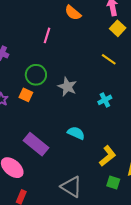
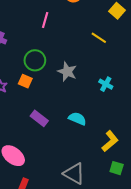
yellow line: (109, 59) -> (99, 38), moved
cyan cross: (105, 100) -> (106, 84), turned -32
purple rectangle: (36, 144) -> (39, 118), moved, size x0.7

